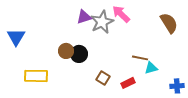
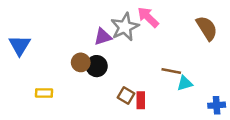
purple triangle: (84, 17) -> (103, 37), moved
yellow rectangle: (36, 76) -> (44, 93), size x0.6
red rectangle: (128, 83) -> (141, 100), moved, turned -64

